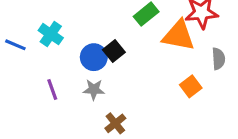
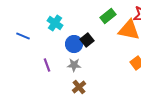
cyan cross: (51, 34) -> (55, 23), moved
brown cross: (115, 123) -> (79, 87), moved

